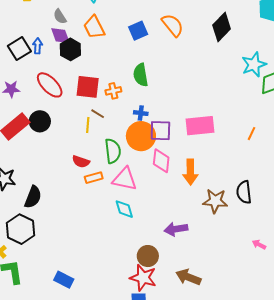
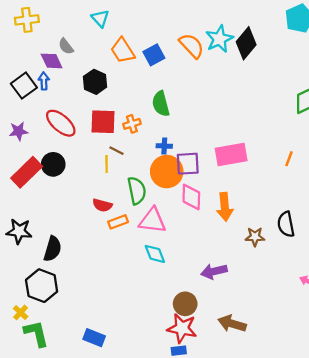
orange trapezoid: (94, 27) -> (123, 51), moved
purple diamond: (60, 36) -> (52, 61), moved
black hexagon: (70, 49) -> (95, 82), moved
cyan star: (254, 65) -> (219, 39), moved
brown star: (215, 201) -> (255, 237), size x0.7

